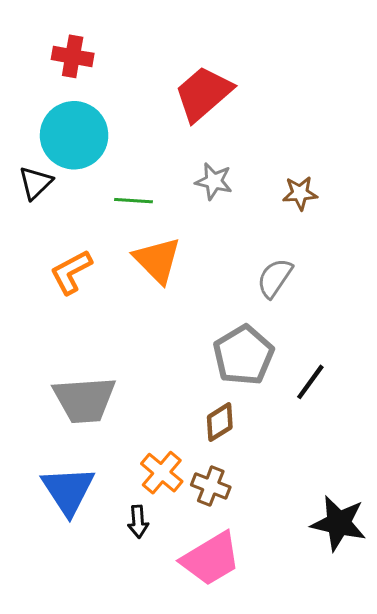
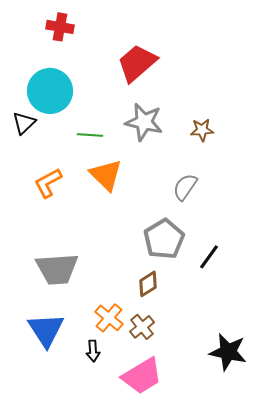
red cross: (73, 56) -> (60, 27), moved
gray star: (214, 181) -> (144, 122), size x1.5
brown cross: (211, 486) -> (142, 327), turned 30

